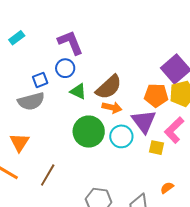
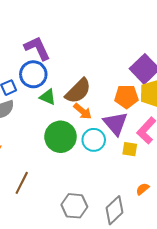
blue circle: (65, 68) -> (33, 74), size x1.4
orange arrow: (112, 107) -> (83, 111), turned 30

